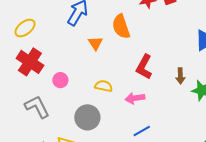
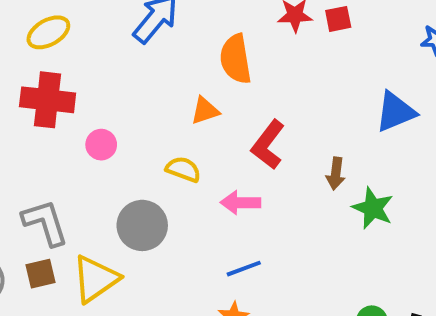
orange triangle: (95, 43) -> (205, 111), moved, turned 35
red cross: (30, 62) -> (48, 100), turned -36
gray L-shape: (37, 107) -> (45, 223), moved

